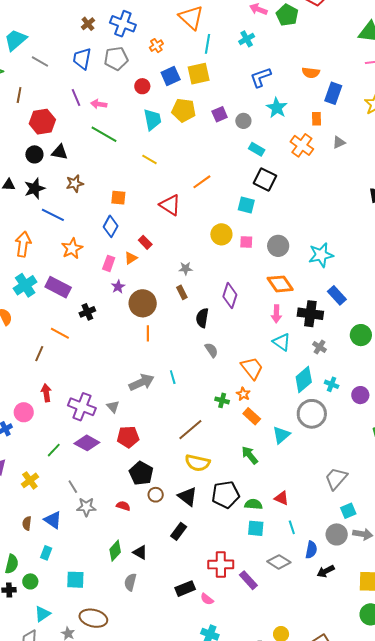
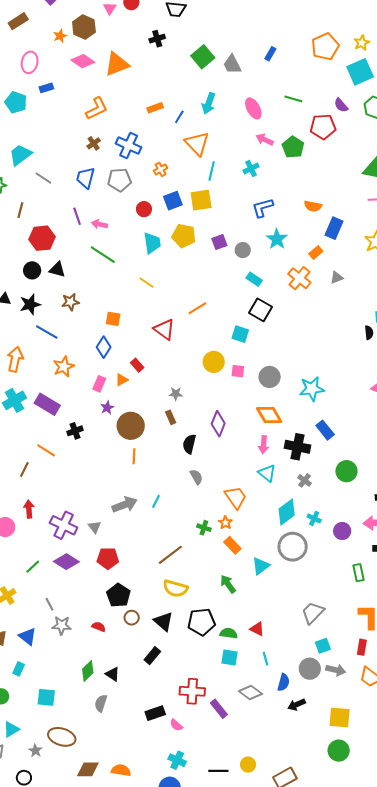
orange rectangle: (317, 119) -> (316, 253), turned 48
cyan line: (173, 377) -> (156, 501), turned 40

